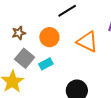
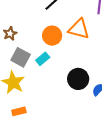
orange circle: (49, 37) -> (52, 36), moved

